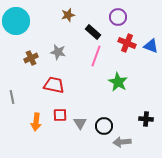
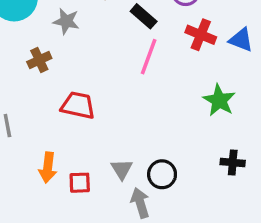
gray star: (58, 52) -> (66, 21), moved
green star: (118, 82) -> (219, 100), moved
red square: (60, 115) -> (80, 183), moved
gray arrow: (122, 142) -> (140, 203), moved, turned 78

